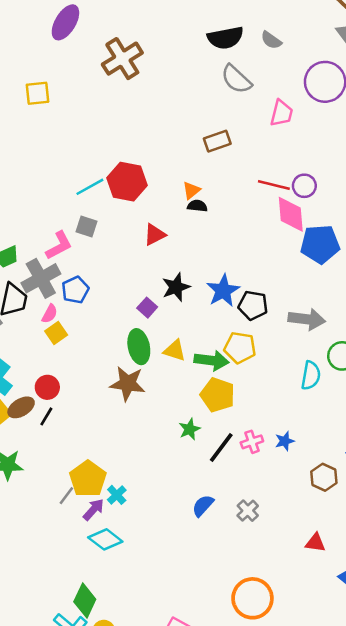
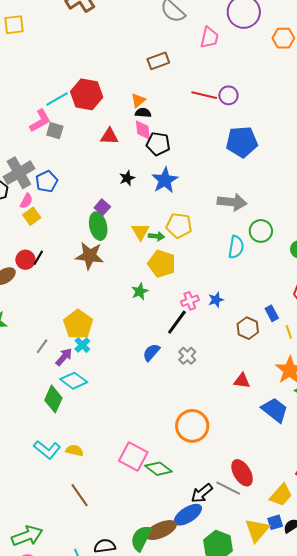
pink diamond: (291, 214) -> (143, 130), moved, size x0.7
red triangle: (155, 235) -> (109, 136), turned 30
pink L-shape: (59, 245) -> (40, 121), moved
black star: (176, 287) -> (127, 178), size x0.7
black pentagon: (253, 305) -> (158, 144), moved
purple square: (147, 308) -> (102, 207), moved
yellow triangle: (175, 350) -> (141, 232), moved, turned 42
green arrow: (211, 360) -> (156, 236), size x0.6
black line: (46, 416) -> (38, 258), moved
black line: (221, 447) -> (177, 322), moved
yellow pentagon: (88, 479) -> (78, 324), moved
green diamond: (85, 600) -> (53, 399), moved

